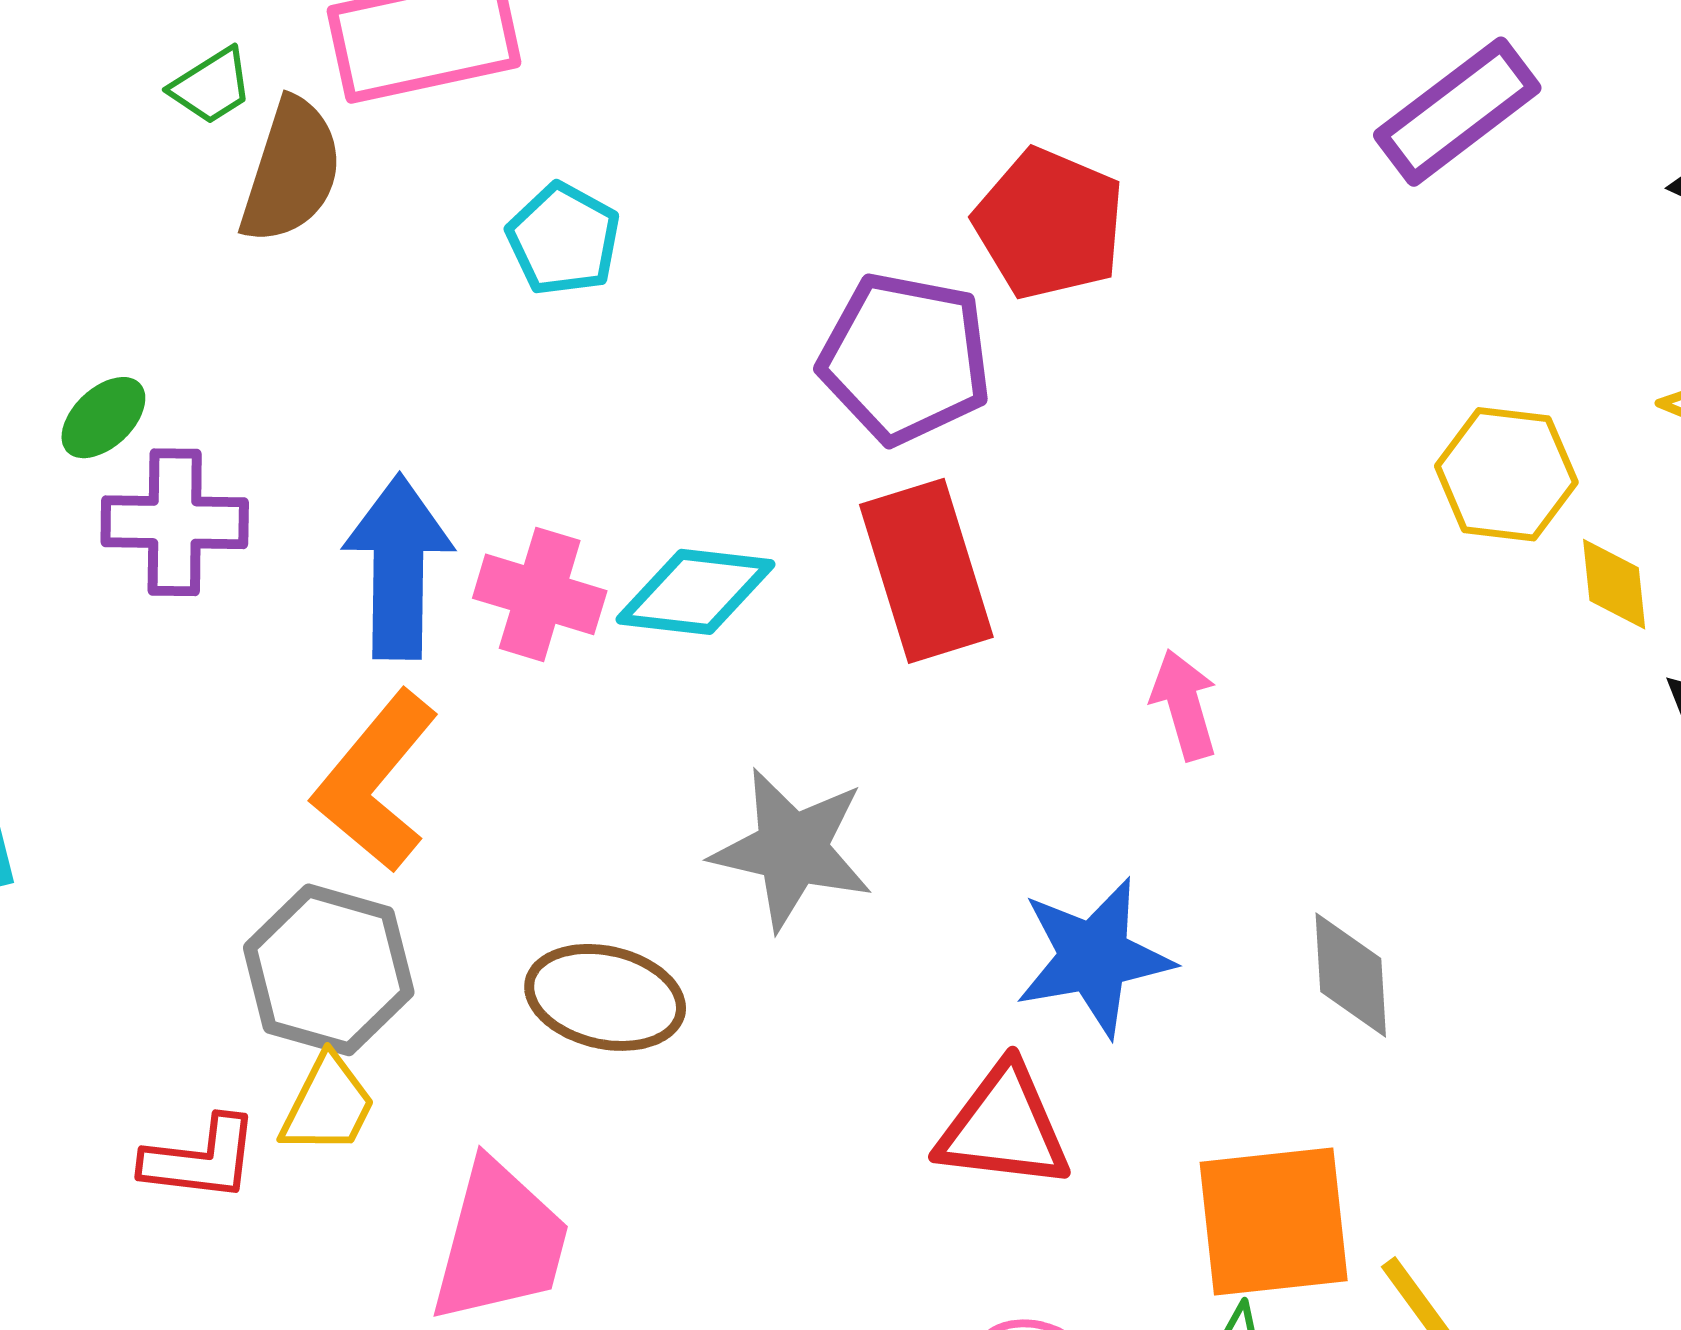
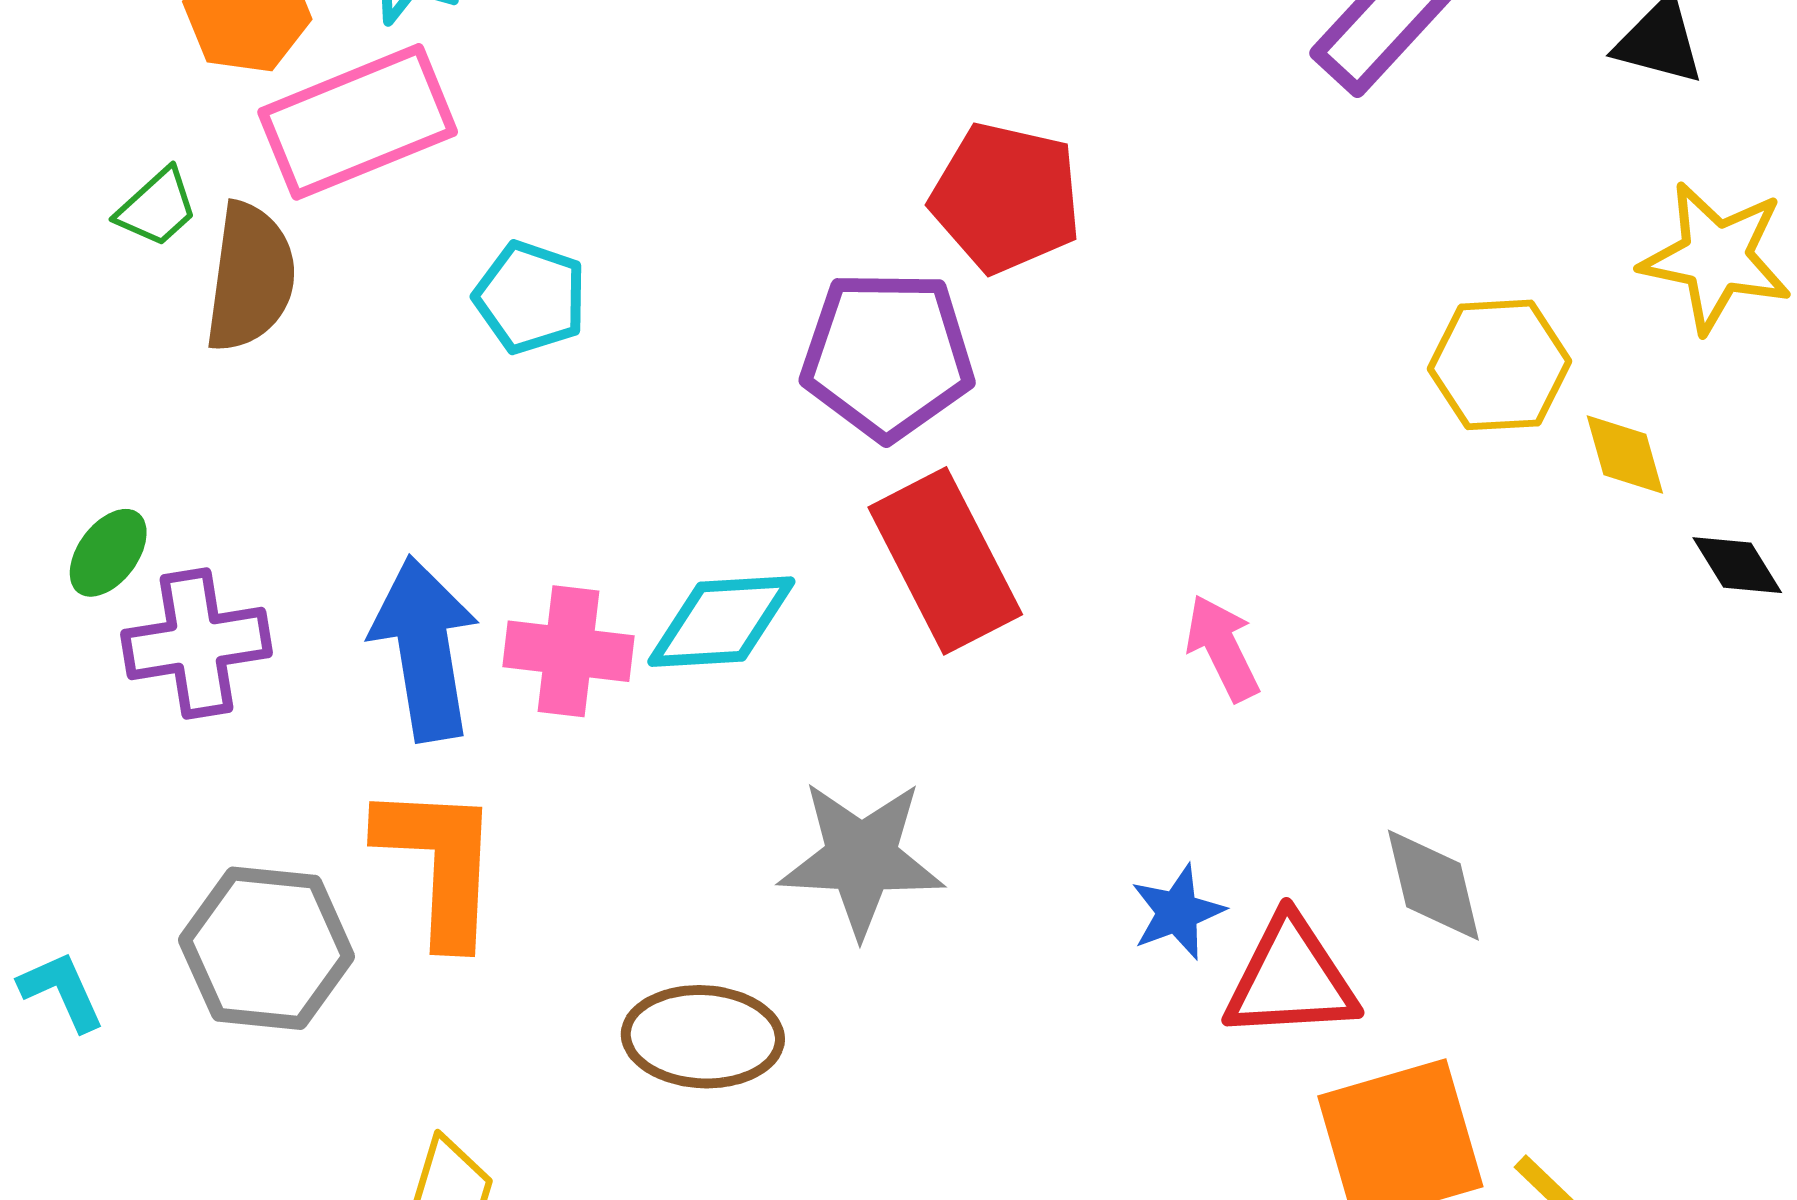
orange L-shape: (376, 781) -> (439, 864), turned 153
blue star: (1094, 957) -> (1177, 912), size x0.6
gray hexagon: (329, 970) -> (267, 948), moved
red triangle: (1004, 1127) -> (1291, 979), moved

